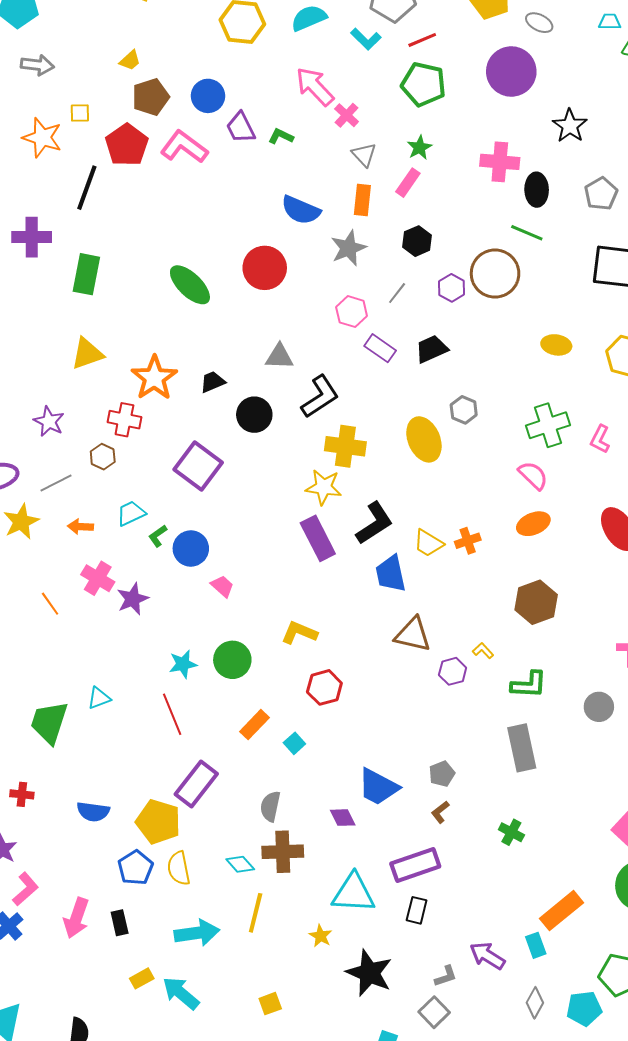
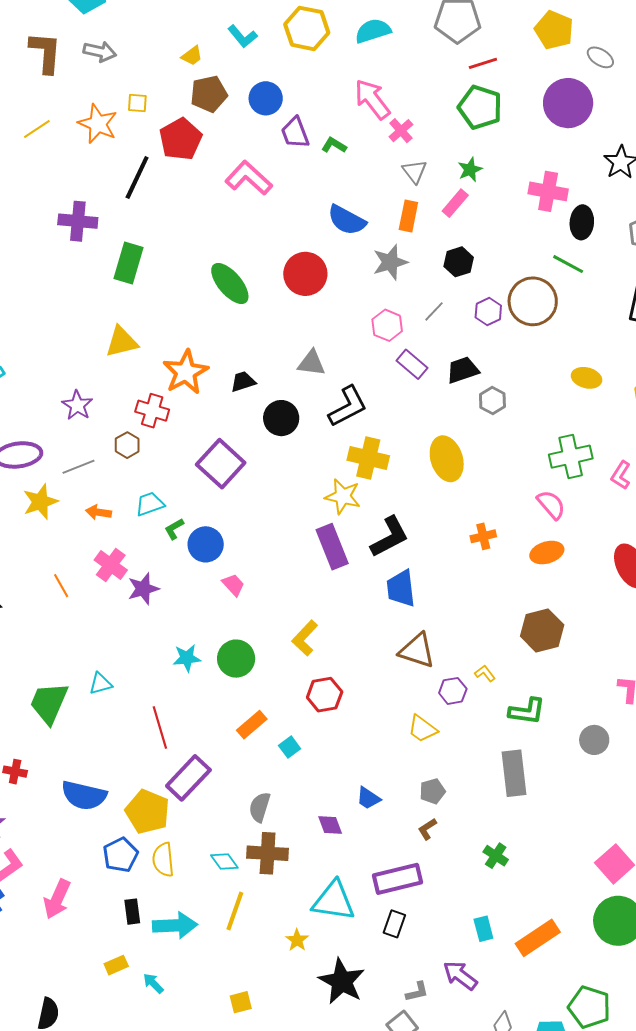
cyan L-shape: (366, 39) -> (242, 36), moved
pink L-shape: (184, 147) -> (249, 178), moved
gray hexagon: (464, 410) -> (492, 400), moved
orange cross: (468, 541) -> (483, 536), moved
yellow trapezoid: (428, 543) -> (422, 729), moved
yellow L-shape: (299, 633) -> (305, 638), turned -75
red line: (172, 714) -> (160, 727), moved
blue trapezoid: (378, 787) -> (368, 798), size x0.6
blue semicircle: (93, 812) -> (84, 795), size x1.4
black rectangle: (120, 923) -> (132, 912), moved
cyan rectangle: (536, 945) -> (483, 929), moved
cyan arrow: (181, 993) -> (153, 983), size x0.6

